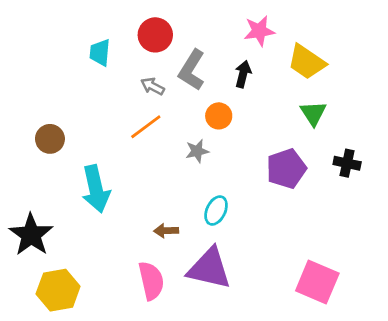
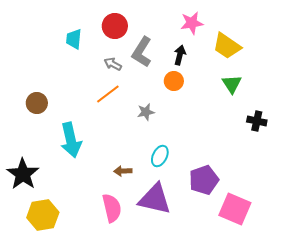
orange circle: (219, 116) -> (174, 81), moved
purple pentagon: (286, 169) -> (204, 180), moved

